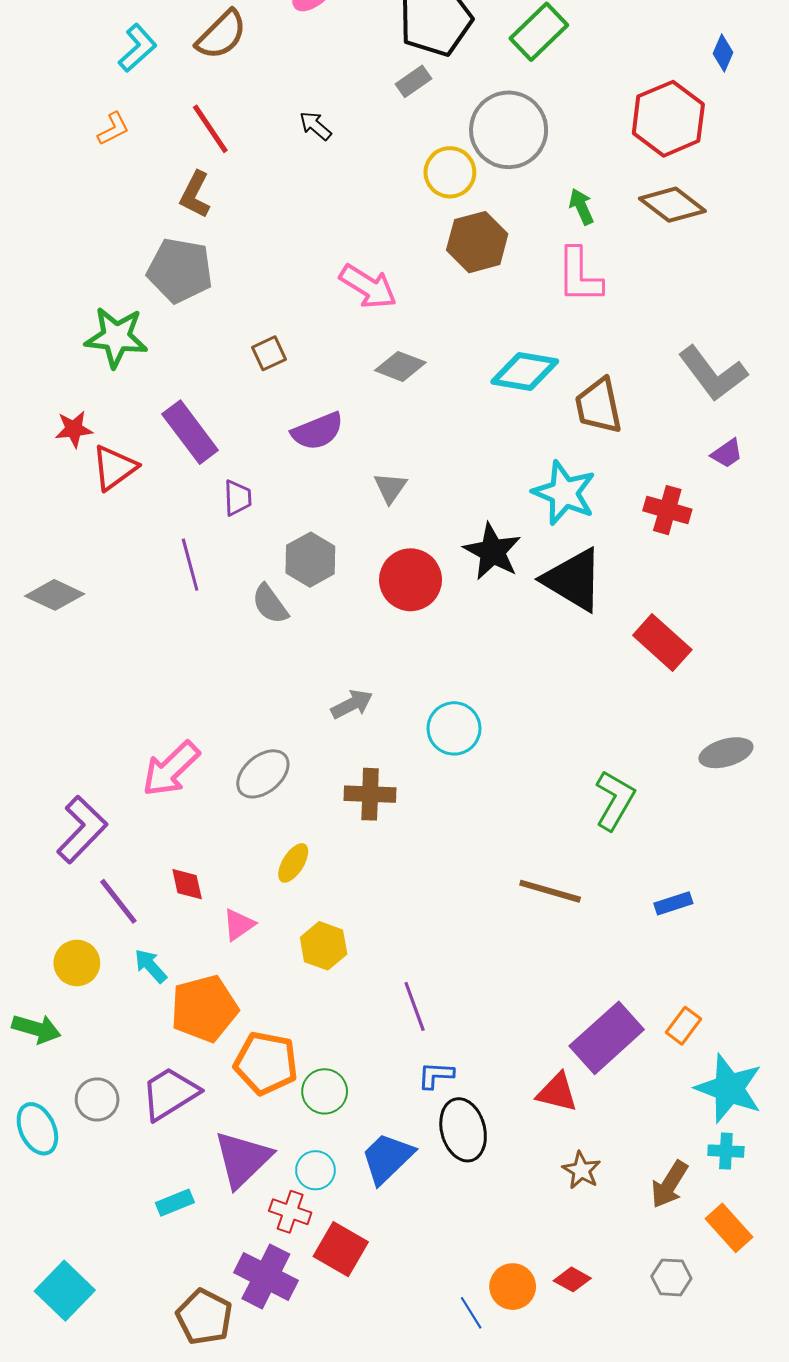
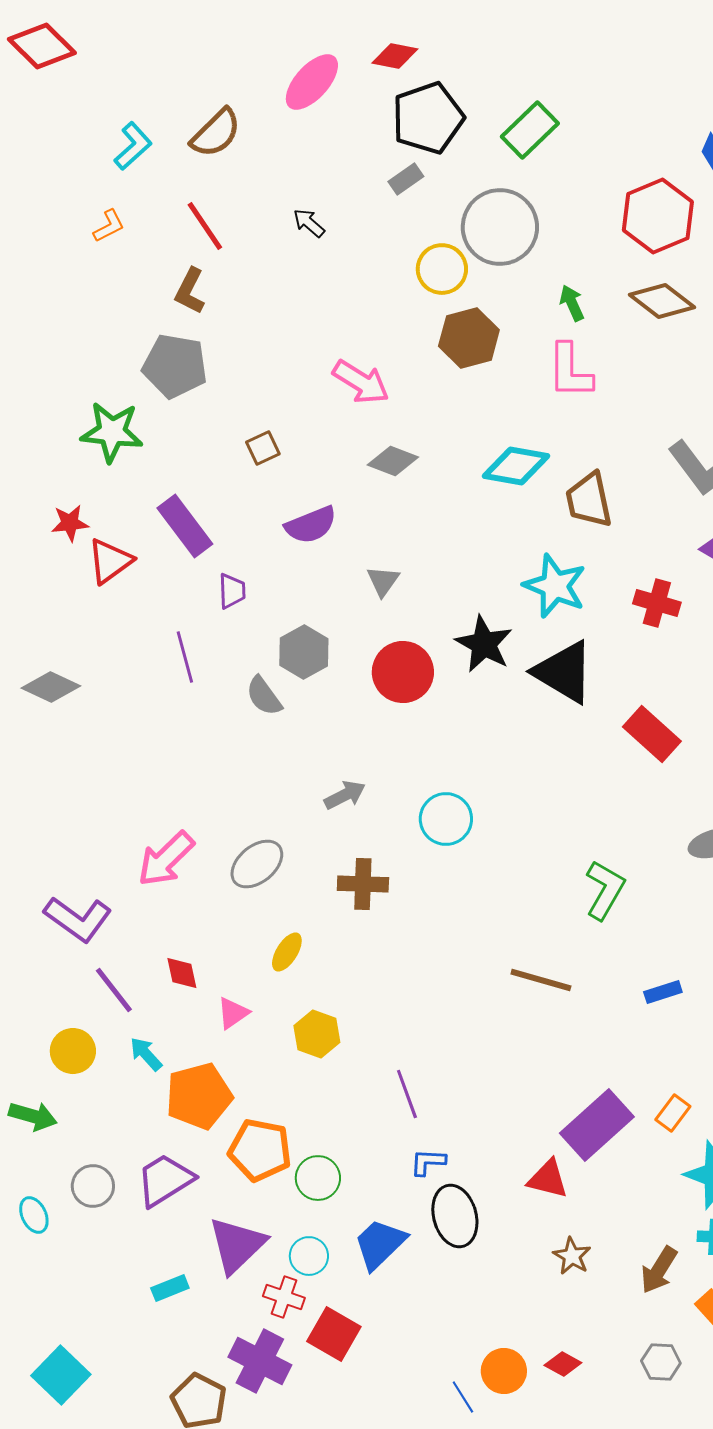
purple L-shape: (82, 830) -> (78, 919), turned 82
cyan ellipse: (37, 1129) -> (34, 1215), size x0.7

